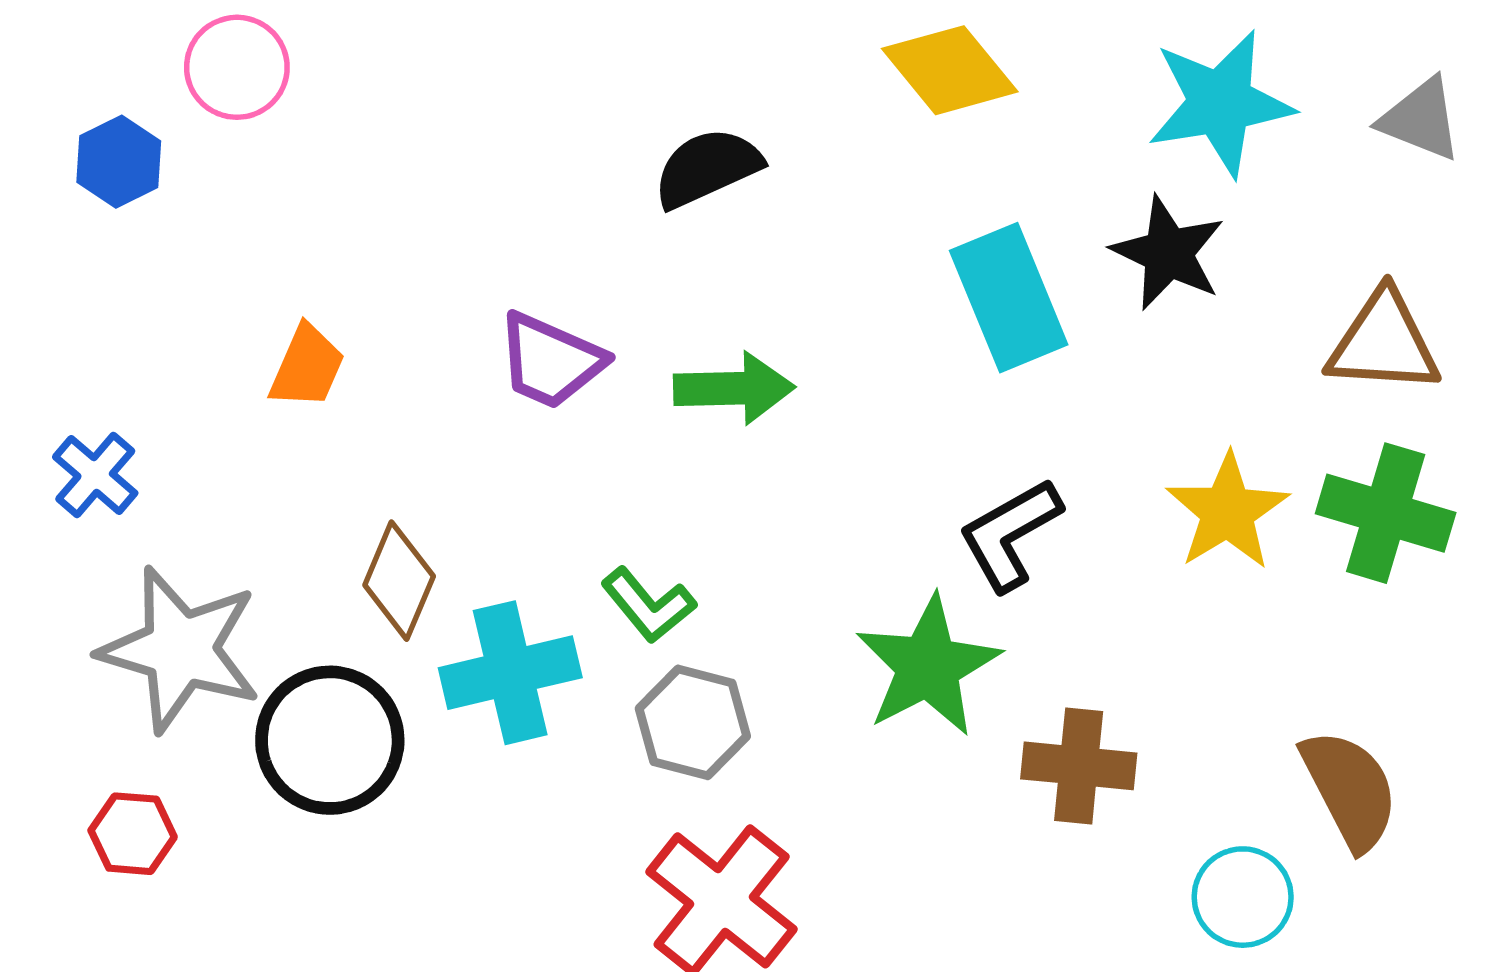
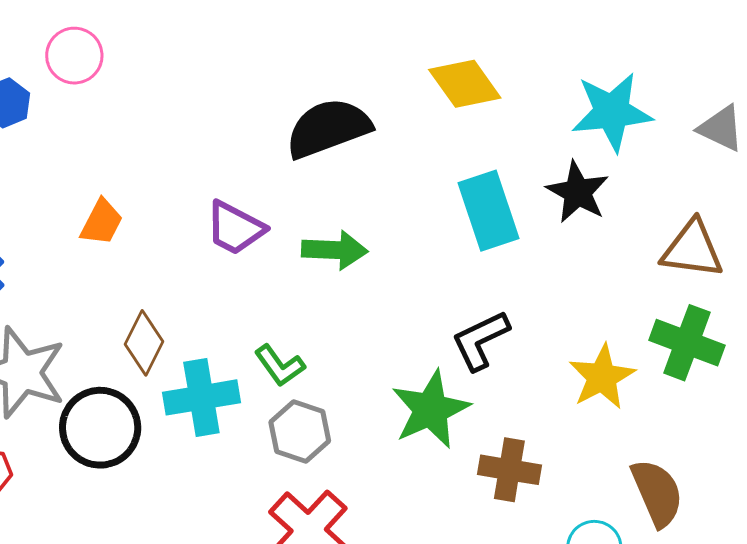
black semicircle: (707, 168) -> (328, 128), size x1.4
yellow star: (1227, 512) -> (602, 377), moved

